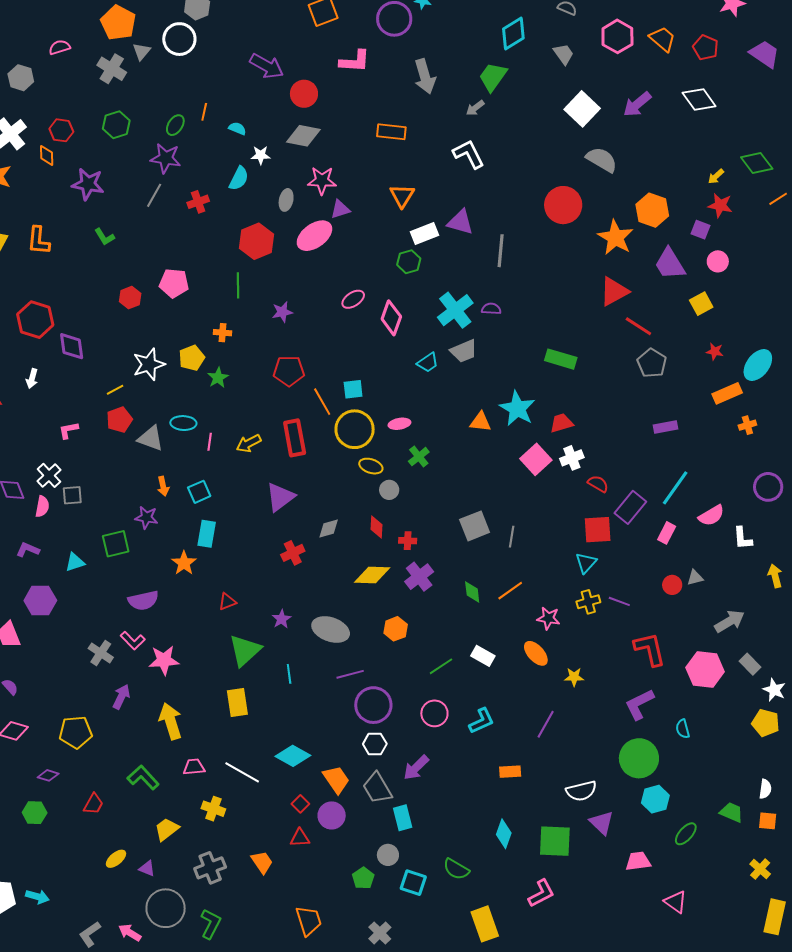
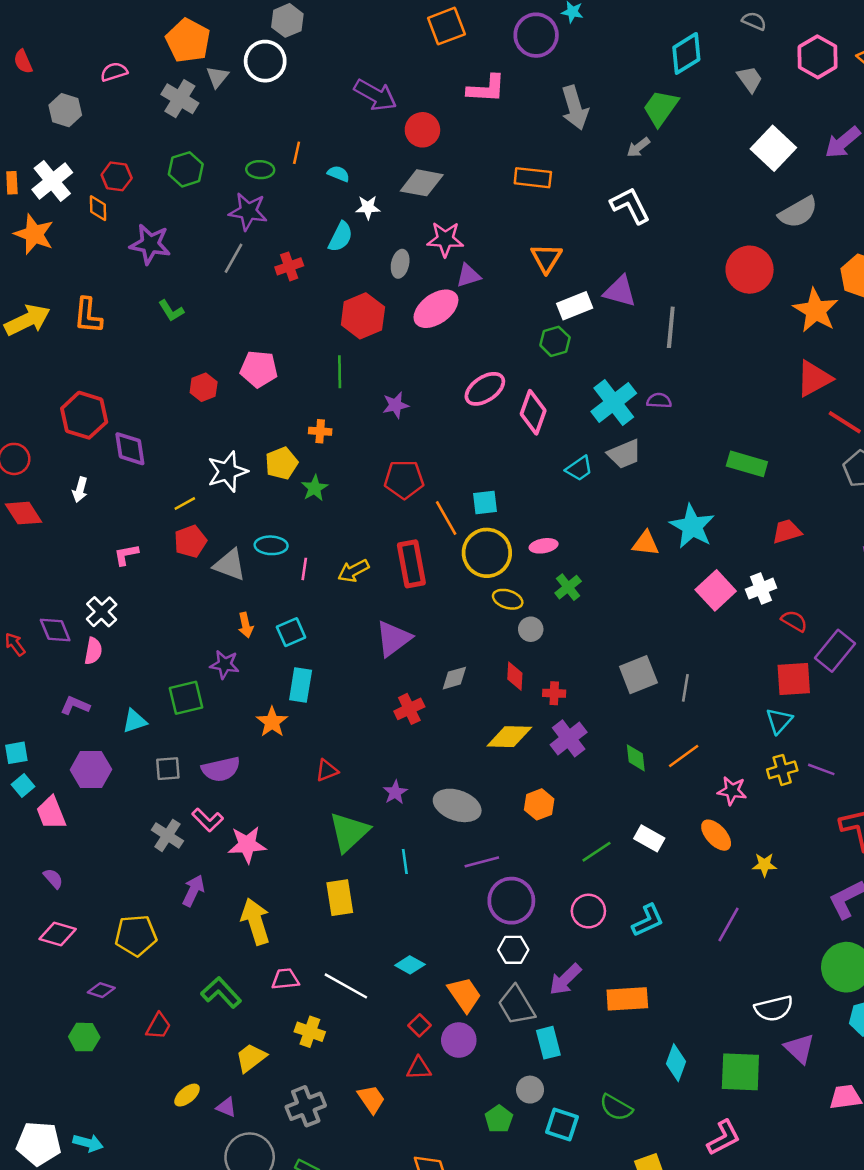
green ellipse: (175, 125) -> (260, 170), turned 60
gray semicircle: (602, 160) -> (798, 212), turned 120
pink ellipse: (353, 299) -> (485, 389), size x1.4
red trapezoid: (561, 423) -> (787, 531), moved
gray square: (72, 495) -> (168, 769), moved
cyan diamond: (293, 756) -> (410, 965), size x0.7
orange rectangle: (510, 772) -> (627, 999), moved, size x1.5

